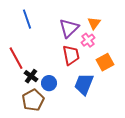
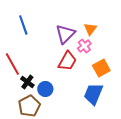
red trapezoid: (71, 55) -> (67, 61), turned 40
blue trapezoid: (84, 84) -> (93, 94), moved

